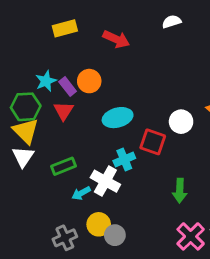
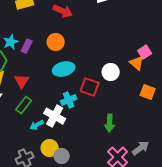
orange circle: (89, 81) -> (56, 42), moved
purple rectangle: (68, 86) -> (27, 46), turned 64
red triangle: (64, 111) -> (22, 81), moved
green rectangle: (64, 166) -> (24, 105), turned -30

